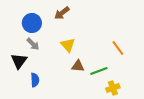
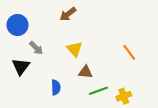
blue circle: (32, 23) -> (18, 25), moved
green line: (99, 71) -> (99, 91), moved
blue semicircle: (35, 80) -> (56, 87), moved

